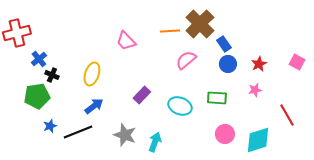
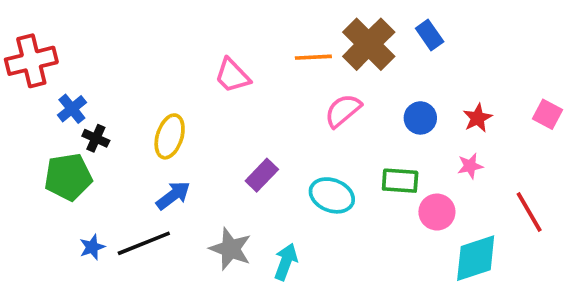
blue rectangle: (224, 44) -> (430, 35), moved
blue star: (50, 126) -> (92, 247), moved
pink circle: (225, 134) -> (437, 212), moved

